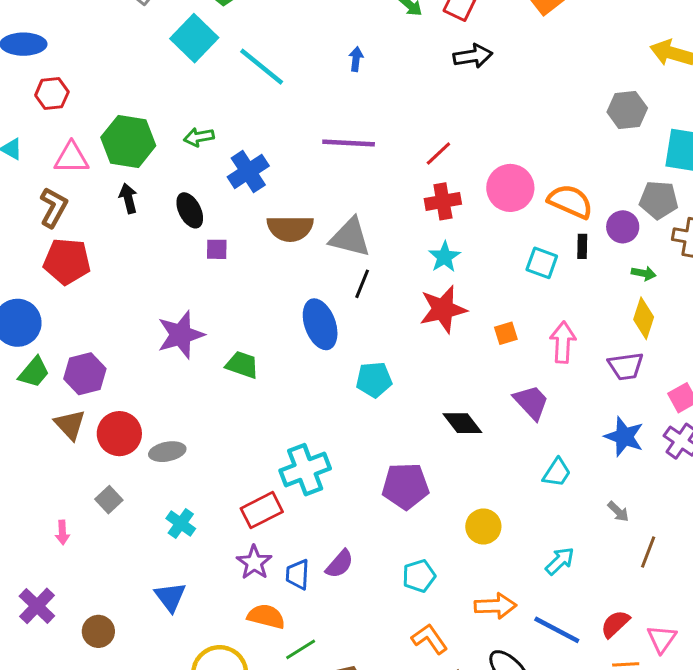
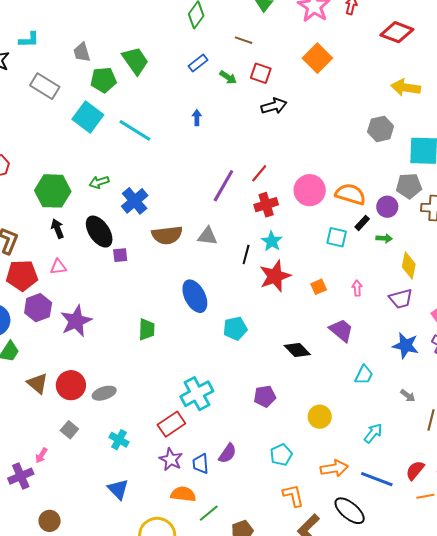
purple line: (349, 143) -> (223, 186), moved, turned -56
pink triangle: (71, 158) -> (58, 267), moved, size x0.7
black ellipse: (190, 210) -> (99, 232), size x1.4
gray triangle: (350, 237) -> (208, 236), size x0.7
black rectangle: (582, 246) -> (362, 223), turned 49
green arrow: (644, 273) -> (384, 238), moved
black line: (362, 284) -> (246, 255), moved
purple star: (181, 335) -> (76, 321), moved
pink arrow: (563, 342) -> (357, 288), size x0.6
green trapezoid: (242, 365) -> (147, 329), turned 80
purple hexagon: (85, 374) -> (38, 308), moved
purple pentagon: (405, 486) -> (265, 396), size x0.7
pink arrow: (62, 532) -> (41, 455), turned 42
purple cross: (37, 606) -> (21, 476), moved, turned 30
brown circle: (98, 631) -> (50, 521), moved
orange L-shape: (429, 639) -> (293, 496), turned 30

